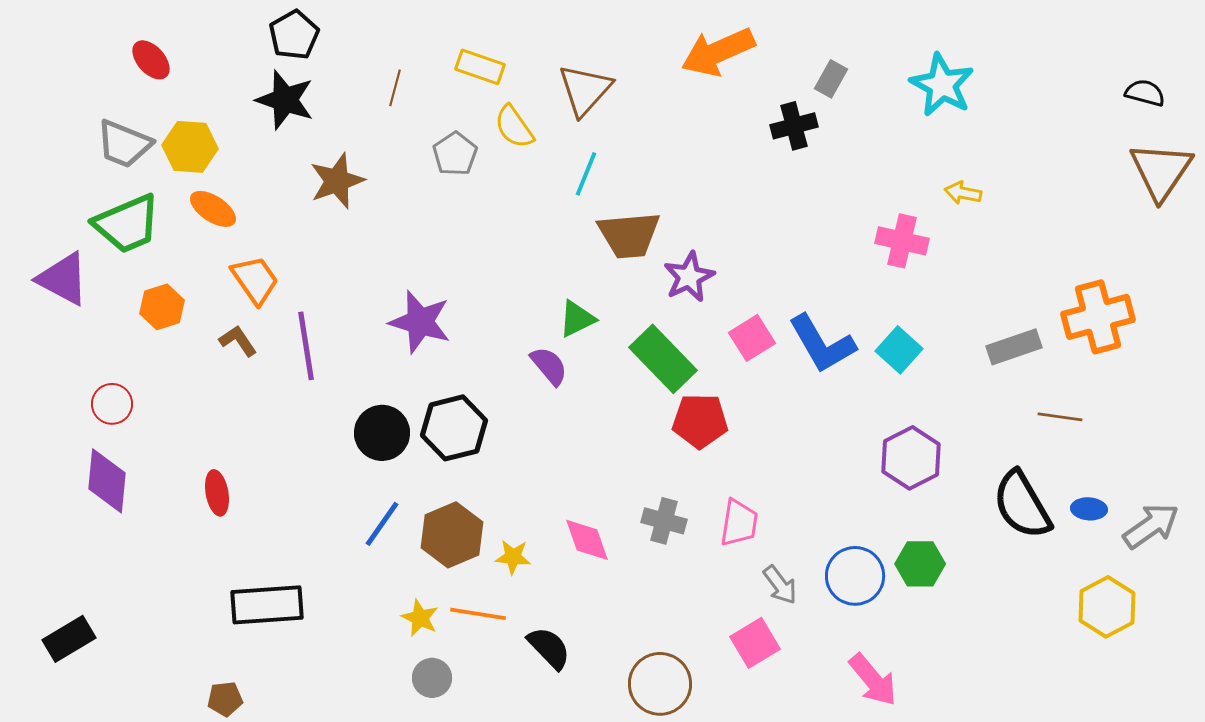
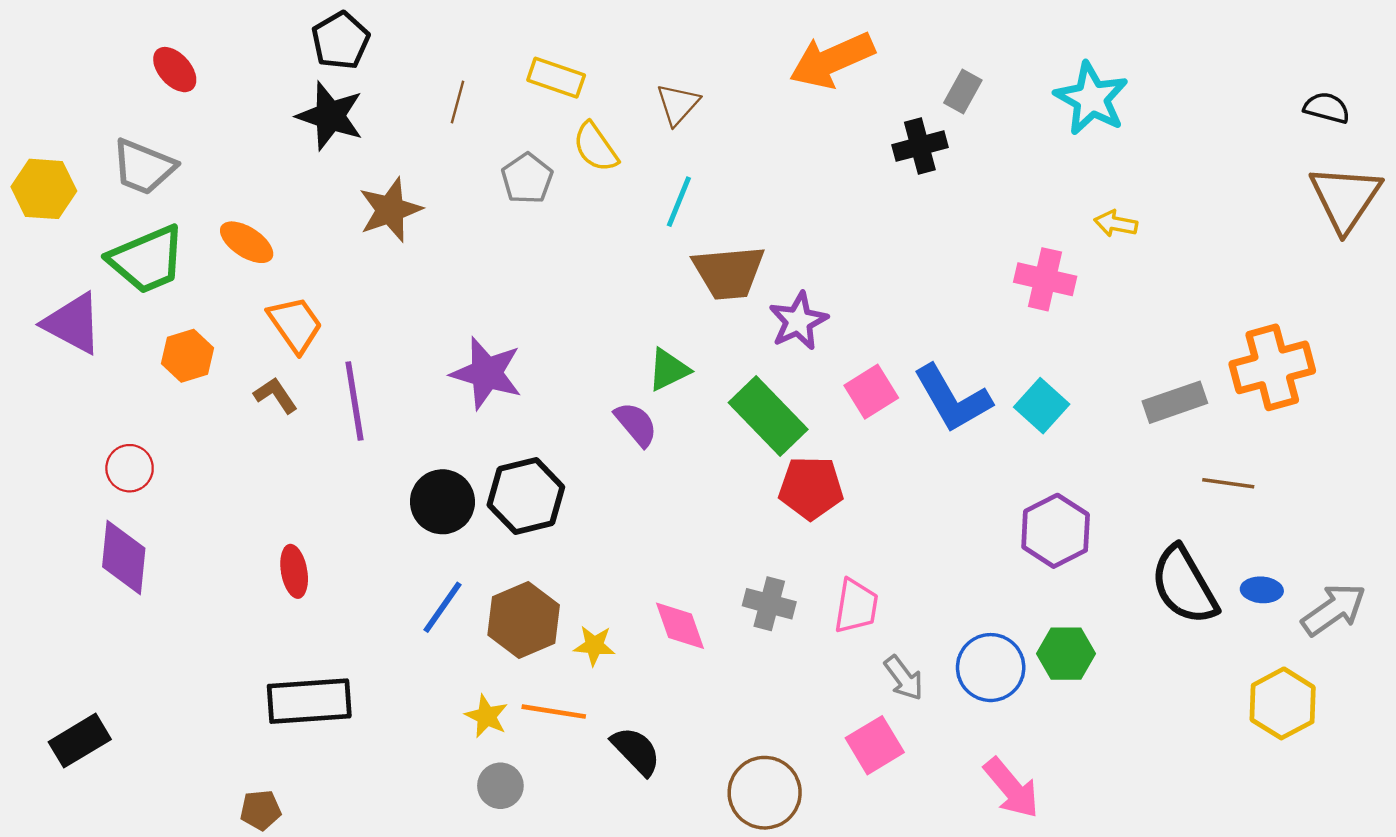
brown triangle: (585, 90) -> (678, 104), size x0.7
yellow hexagon: (190, 147) -> (44, 189), moved
red ellipse: (217, 493) -> (294, 571), moved

